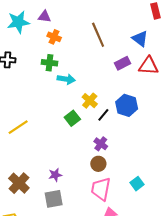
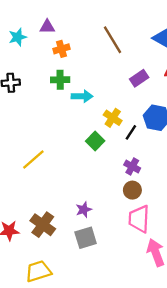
cyan star: (18, 22) -> (18, 37), size x0.7
orange cross: (54, 37) -> (61, 49), turned -32
purple rectangle: (122, 63) -> (139, 78), moved

